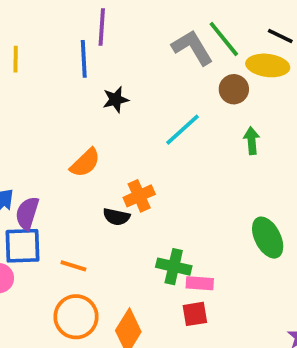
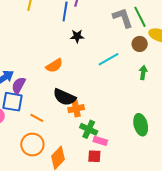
orange cross: (139, 196) -> (76, 109), moved
black semicircle: (116, 217) -> (64, 97), size x1.6

